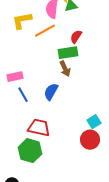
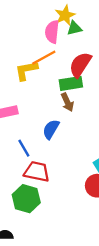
yellow L-shape: (22, 21) -> (26, 71), moved
red semicircle: (76, 37) -> (80, 65), size x1.6
blue line: (23, 95) -> (24, 148), moved

